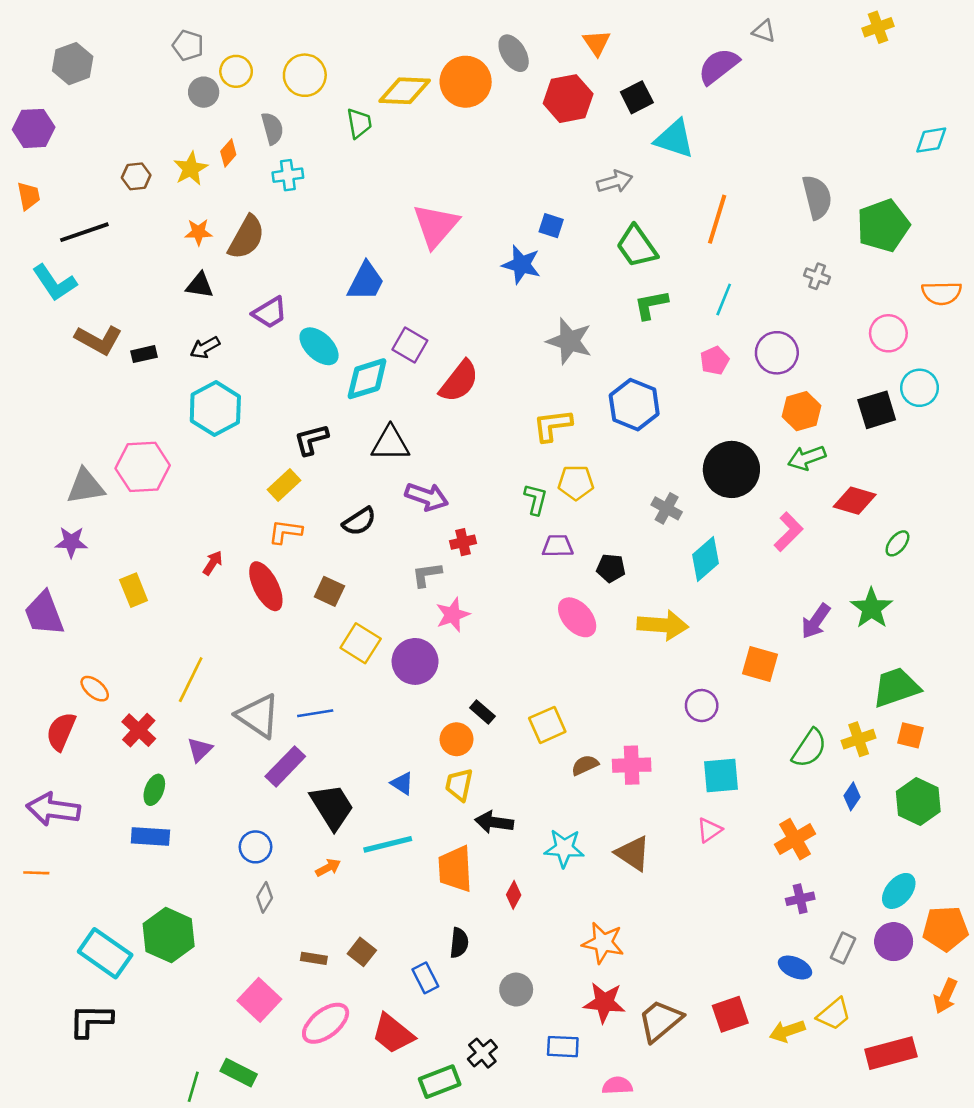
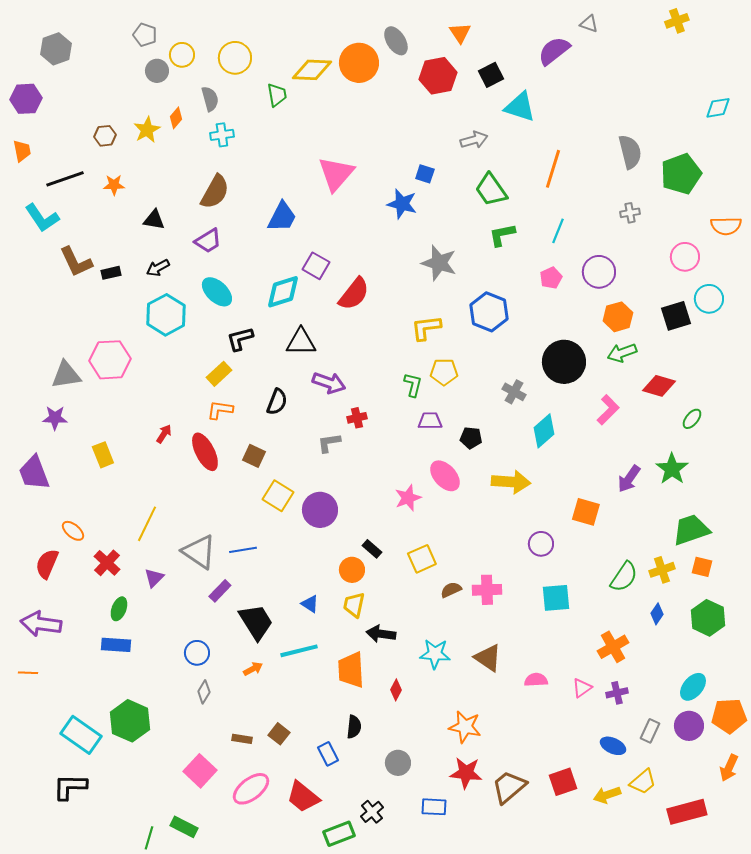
orange star: (198, 232) -> (114, 185), moved
brown semicircle: (246, 237) -> (215, 192), moved
gray cross: (817, 276) -> (630, 213), turned -30
brown L-shape: (99, 340) -> (76, 262), turned 36
cyan ellipse: (319, 346) -> (217, 292), moved
black semicircle: (359, 521) -> (277, 402), turned -36
pink star: (453, 615) -> (408, 498), moved
purple rectangle: (285, 766) -> (220, 591), size x0.7
pink triangle: (709, 830) -> (582, 688), moved
pink semicircle: (617, 1086) -> (536, 680), moved

